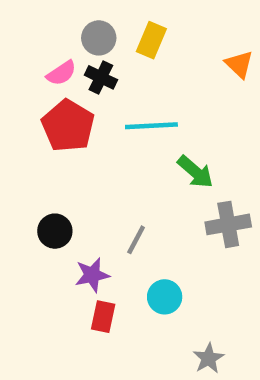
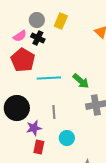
cyan line: (151, 126) -> (49, 78), moved
black circle: (55, 231) -> (17, 108), size x1.6
gray line: (136, 240) -> (54, 112), turned -32

